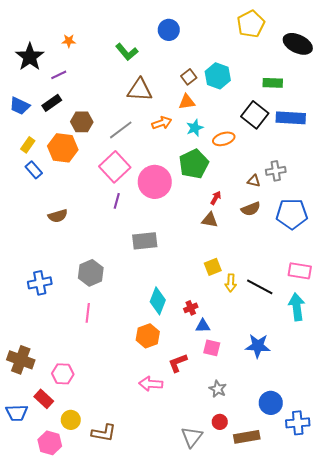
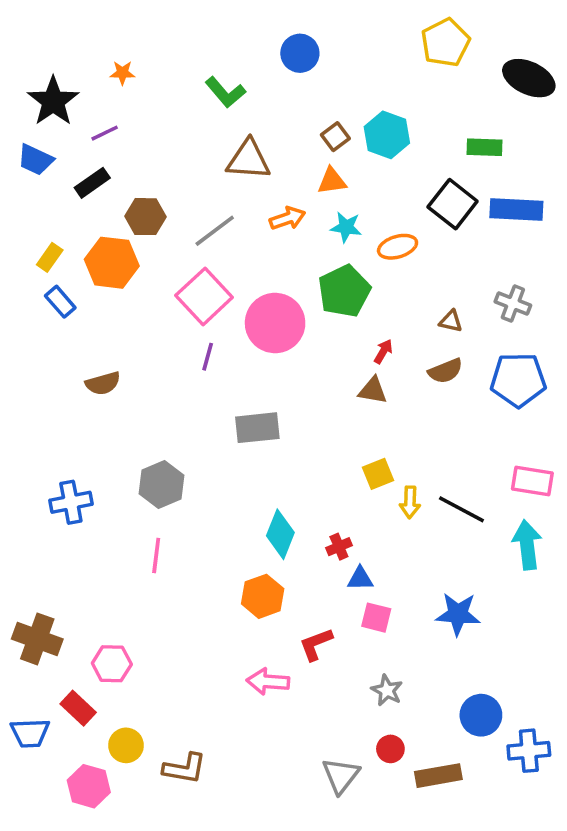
blue trapezoid: (20, 106) -> (35, 160), moved
cyan star: (195, 128) -> (346, 227), turned 30
gray cross: (276, 171) -> (513, 303), moved, turned 30

